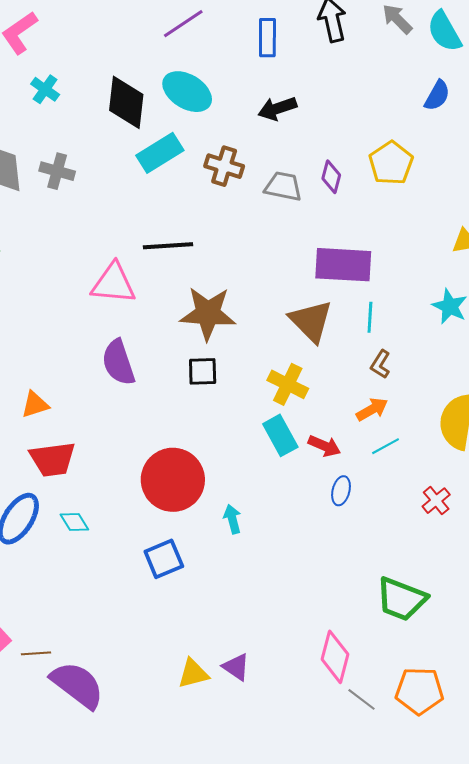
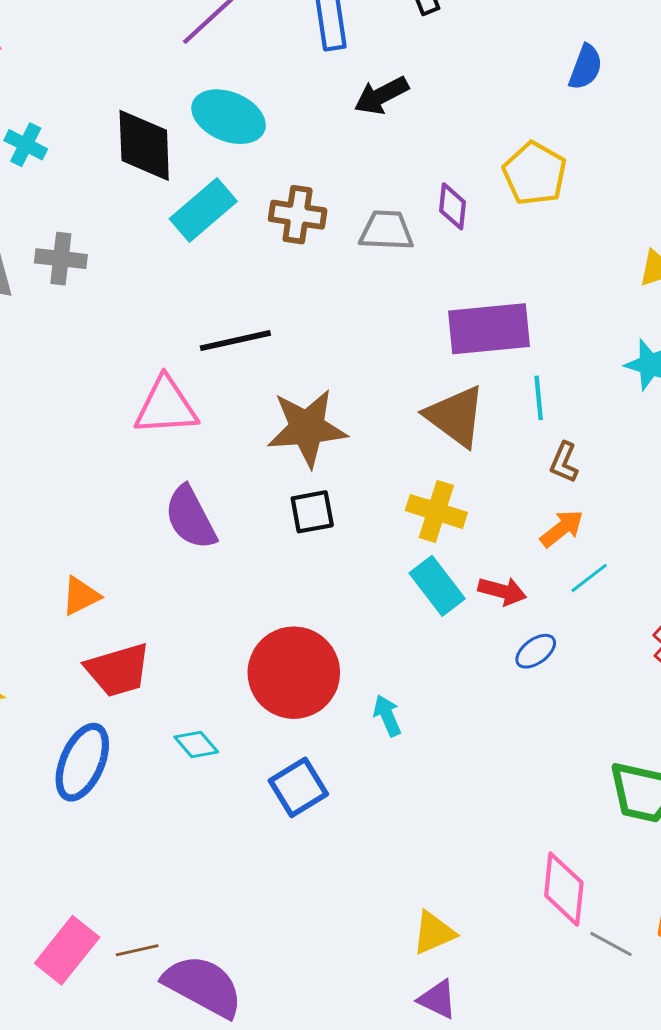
black arrow: (277, 108) -> (381, 95), moved
blue ellipse: (341, 491) -> (536, 651), turned 48
cyan diamond: (74, 522) -> (196, 745), moved
purple triangle: (236, 667) -> (438, 999), moved
yellow triangle: (193, 674) -> (434, 933), moved

